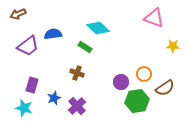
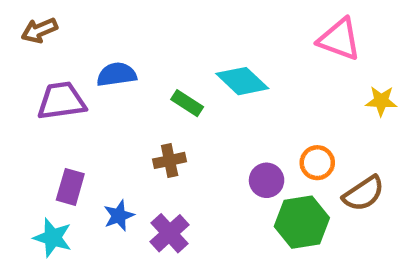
cyan diamond: (98, 28) -> (242, 81), moved
purple trapezoid: (28, 46) -> (61, 101), turned -150
brown cross: (77, 73) -> (170, 160), turned -32

